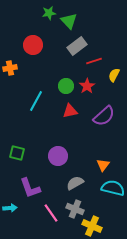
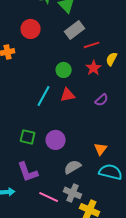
red star: (87, 86) -> (94, 68), moved
cyan line: (36, 101) -> (44, 96), moved
purple semicircle: (104, 116) -> (102, 100), size x0.6
green square: (17, 153) -> (28, 137), moved
pink line: (51, 213) -> (49, 197), turned -30

